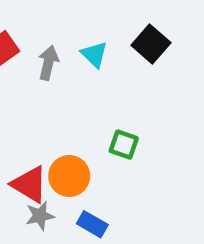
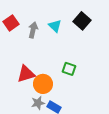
red triangle: (29, 184) -> (26, 74), moved, turned -48
gray star: (40, 216) -> (38, 103), moved

